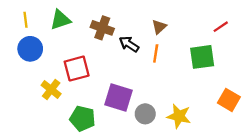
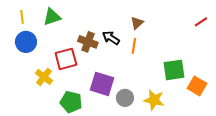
red line: (221, 27) -> (201, 22), moved
brown cross: (102, 28) -> (88, 42), moved
green square: (202, 57) -> (174, 70), moved

